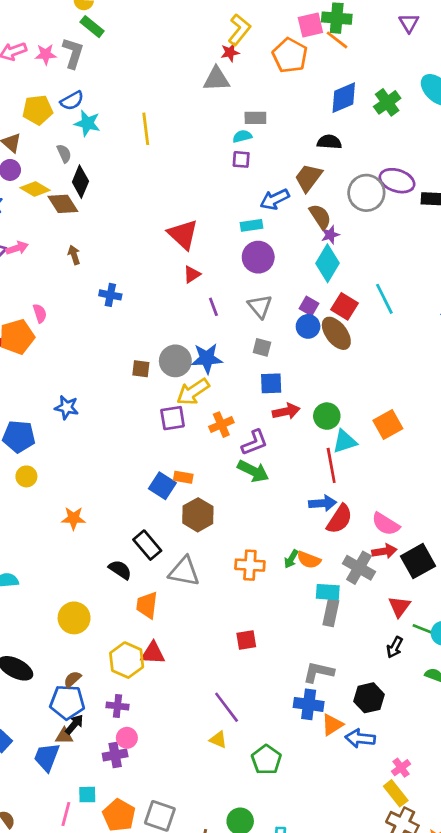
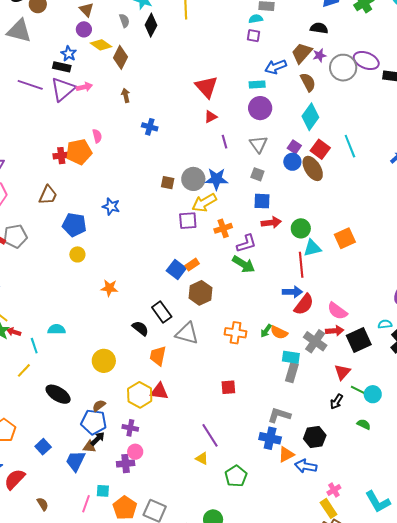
black diamond: (80, 182) -> (151, 25), moved
brown diamond: (63, 204) -> (121, 57), turned 55
purple star: (330, 235) -> (320, 55), moved
orange rectangle: (183, 477) -> (192, 265), turned -48

